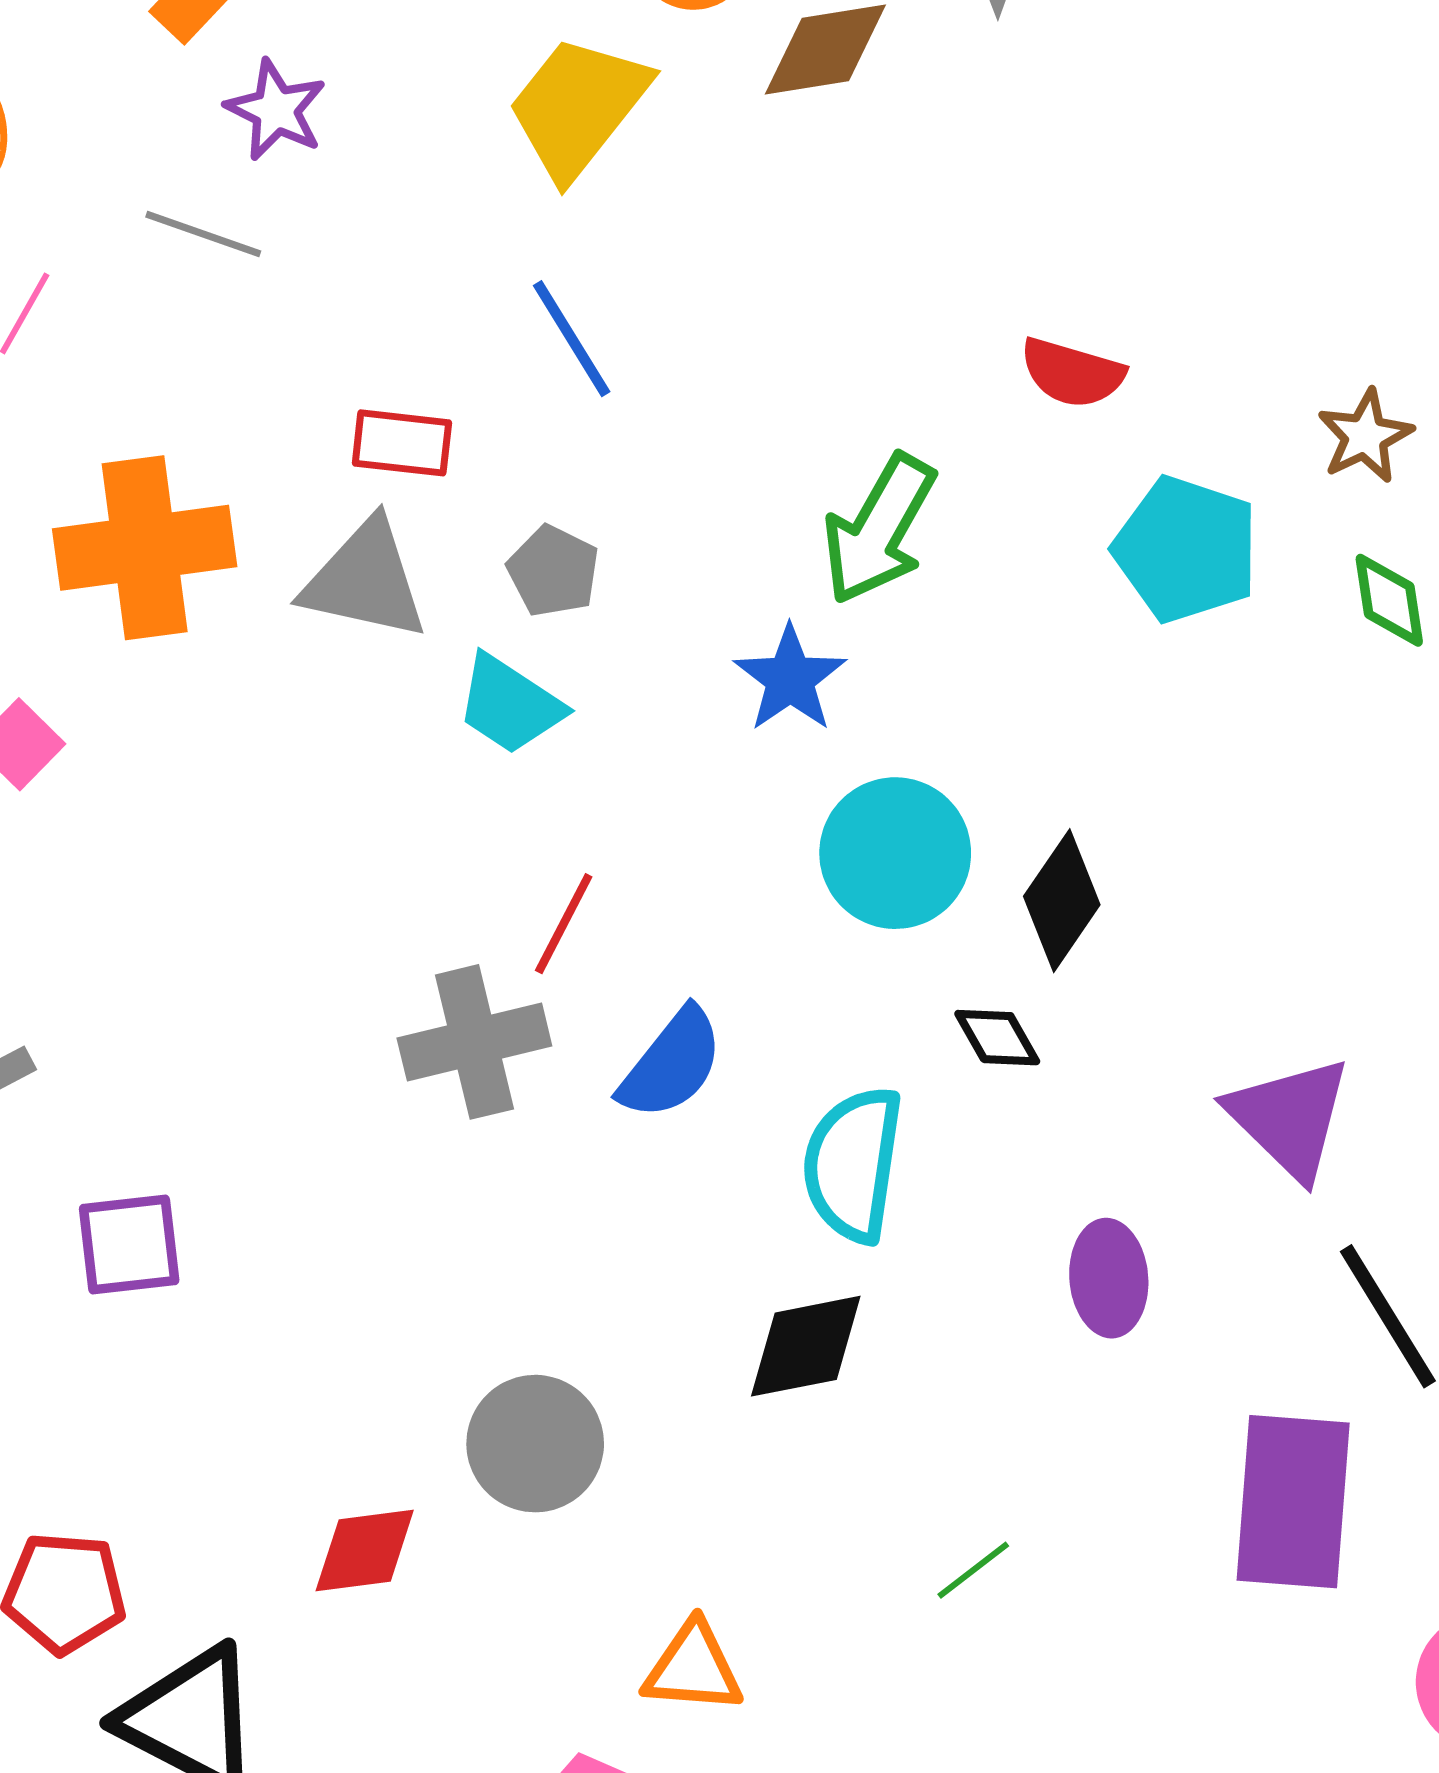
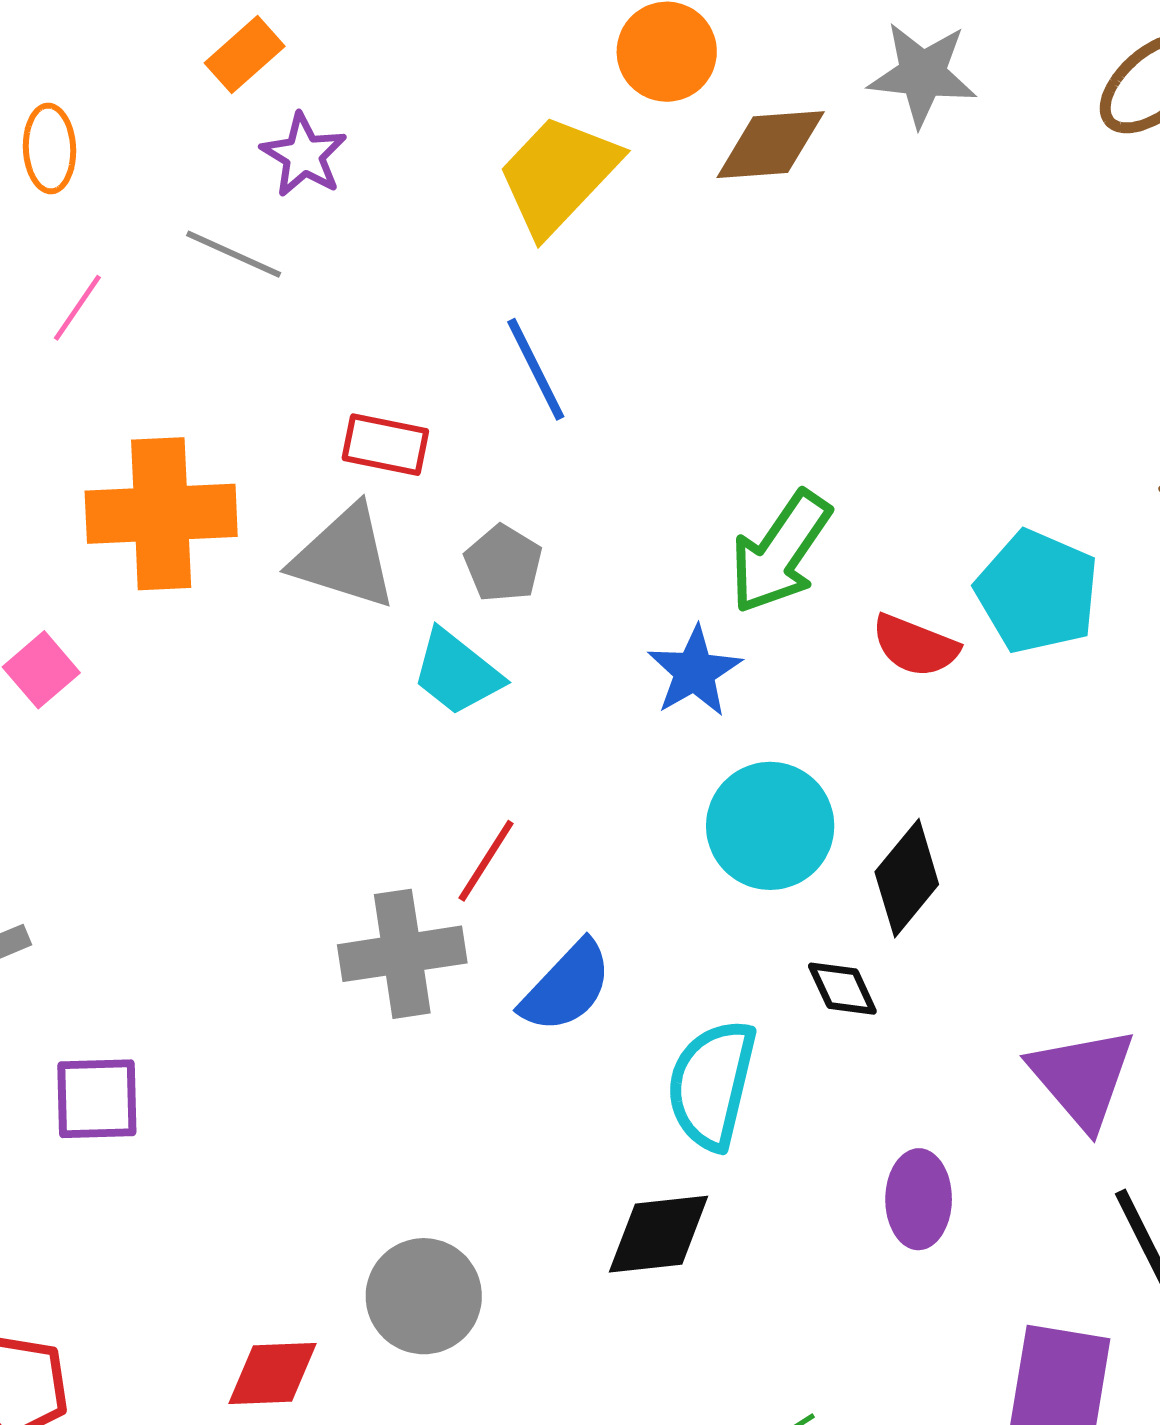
red semicircle: (1072, 373) -> (915, 646), moved

